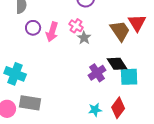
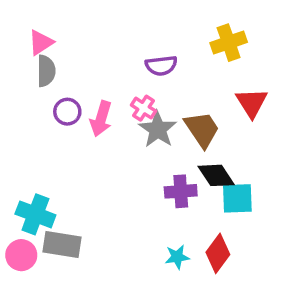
brown trapezoid: (120, 31) -> (202, 129), moved
gray star: (84, 38) -> (158, 129), size x1.5
purple cross: (97, 73) -> (181, 191), turned 30
cyan cross: (15, 74) -> (35, 214), moved

